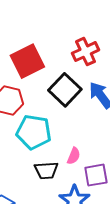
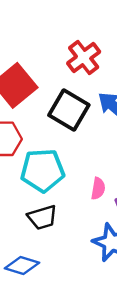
black trapezoid: (46, 170) -> (42, 217), moved

